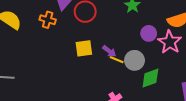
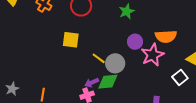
purple arrow: (109, 51) -> (92, 83), moved, turned 104
green diamond: (150, 78) -> (108, 82), moved

